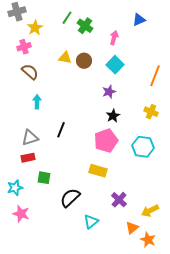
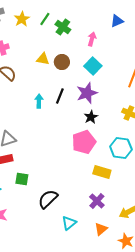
yellow star: (35, 28) -> (22, 19), moved
purple star: (109, 92) -> (87, 93), size x1.5
cyan arrow: (37, 102) -> (39, 101), moved
black line: (61, 130) -> (60, 96), moved
yellow rectangle: (98, 171) -> (102, 172), moved
orange triangle: (132, 228) -> (101, 229), moved

